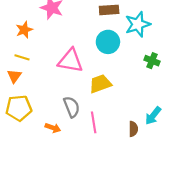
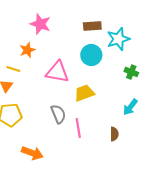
orange star: (24, 30) -> (27, 50), moved
cyan arrow: (153, 116) -> (130, 107), moved
orange arrow: (53, 128) -> (32, 153), moved, size x1.5

